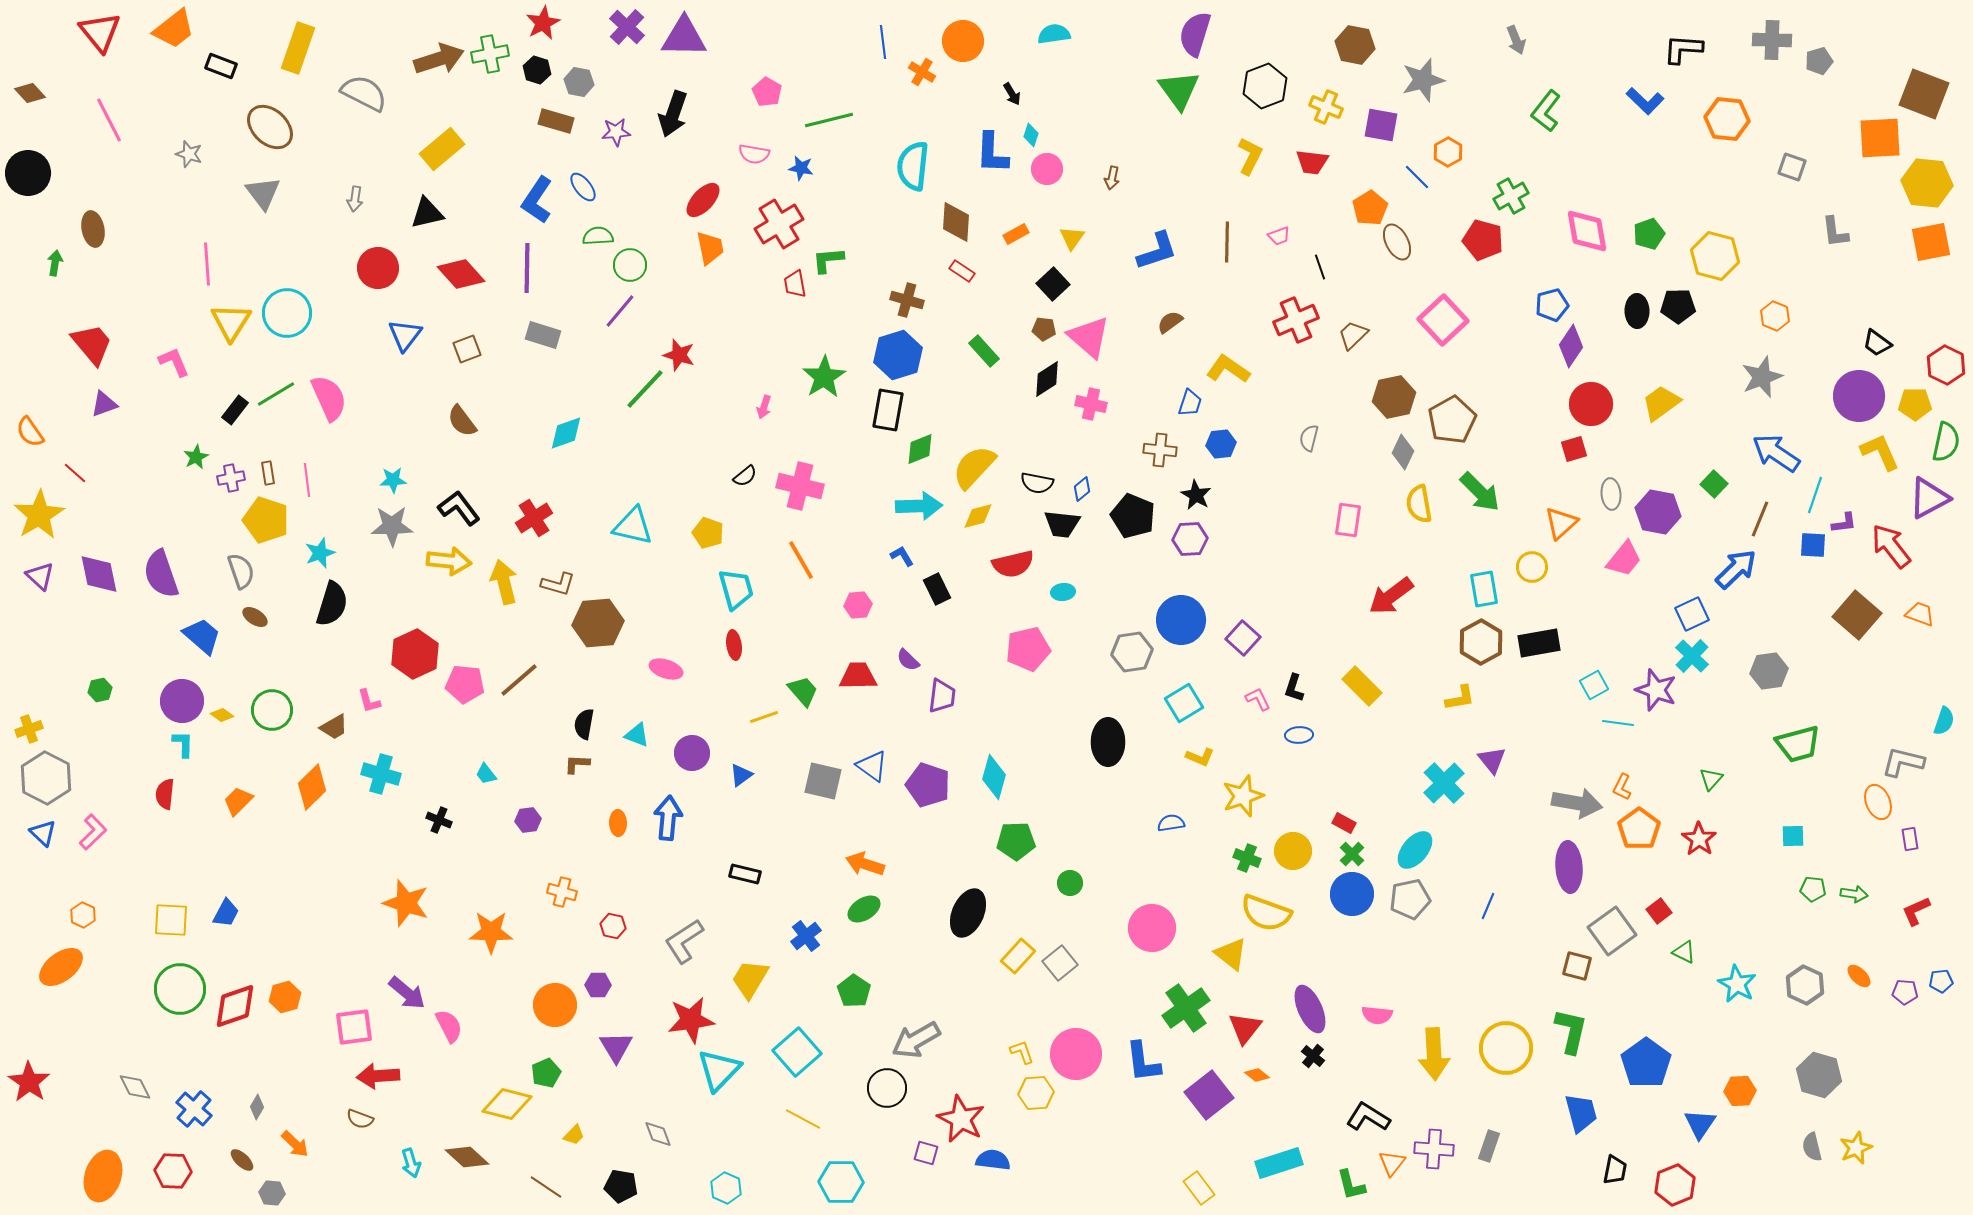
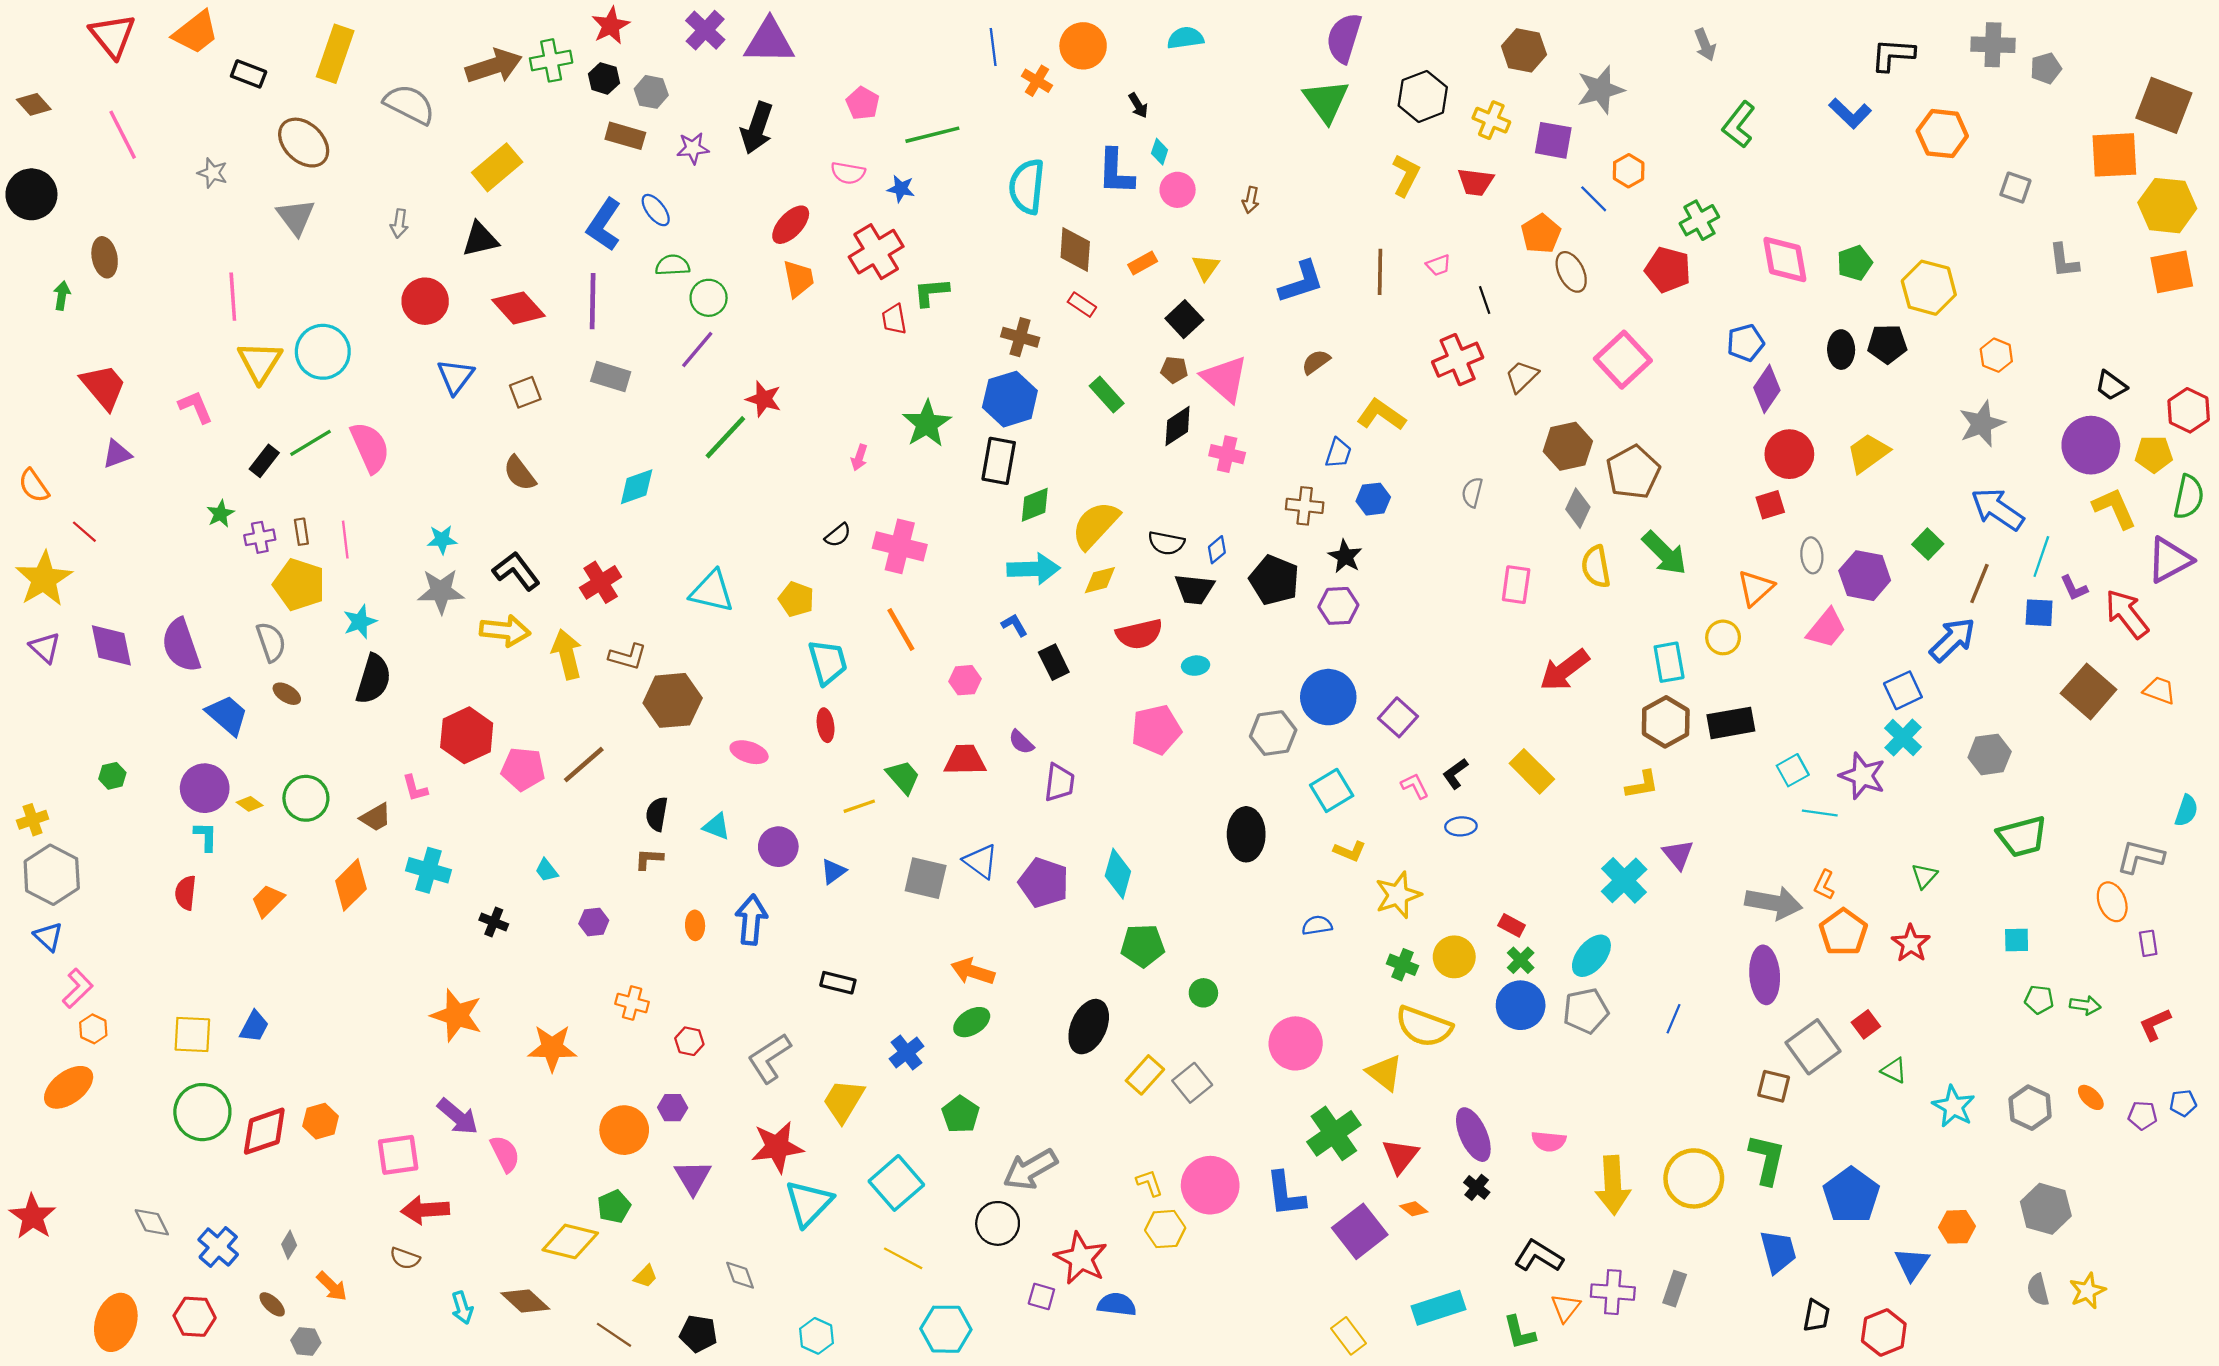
purple L-shape: (1844, 523) -> (2074, 588), turned 72
black L-shape: (1294, 688) -> (1455, 774), turned 36
pink L-shape: (93, 832) -> (78, 988), moved

